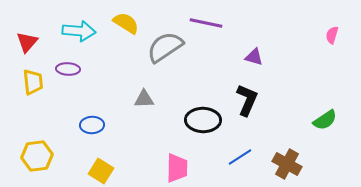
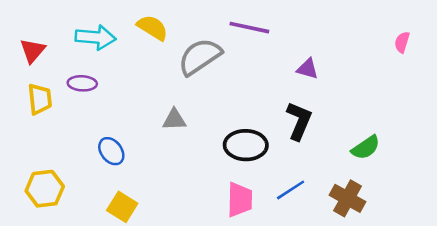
green semicircle: (325, 120) -> (366, 148), moved
blue ellipse: (92, 125) -> (111, 151), turned 55
pink trapezoid: (177, 168) -> (240, 200), moved

